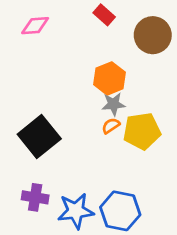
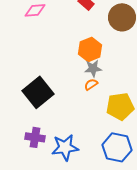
yellow pentagon: (142, 131) -> (120, 106), moved
blue hexagon: (120, 211) -> (117, 147), moved

